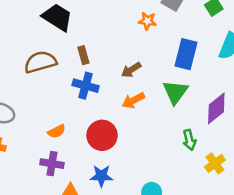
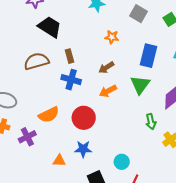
orange star: (147, 21) -> (112, 37), moved
orange semicircle: (57, 131) -> (49, 115), size x1.5
purple cross: (52, 164) -> (27, 137), moved, turned -36

